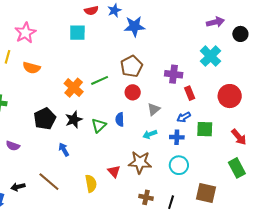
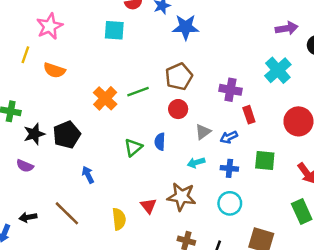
blue arrow: (184, 117) -> (229, 137), moved
black star: (74, 120) -> (34, 134), moved

